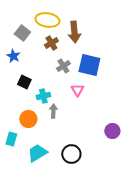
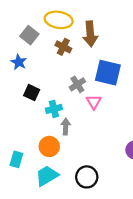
brown cross: (51, 43) -> (63, 47), turned -32
gray cross: (63, 66) -> (77, 84), moved
orange circle: (28, 119) -> (49, 146), moved

